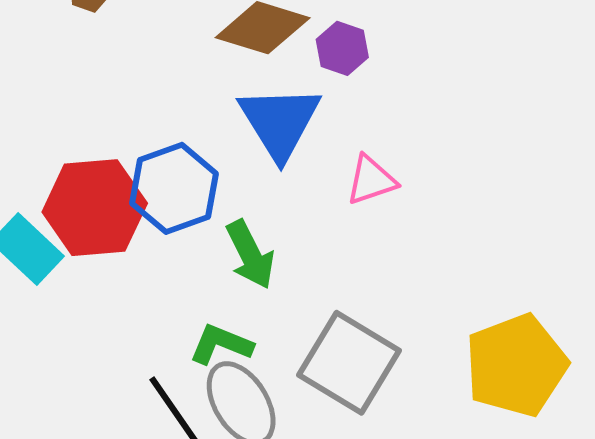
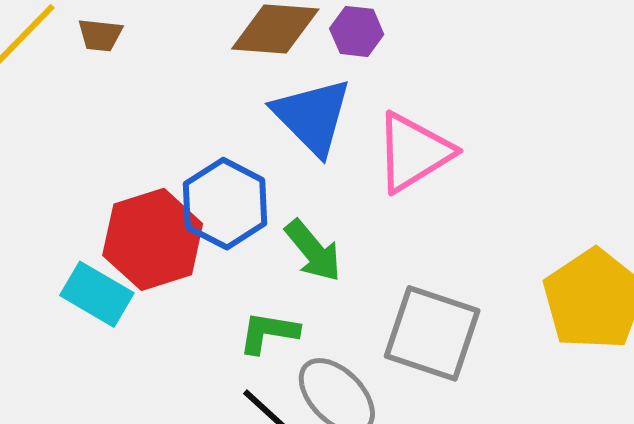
pink triangle: (371, 180) -> (414, 152), size x1.6
green L-shape: (221, 344) -> (269, 332), moved

